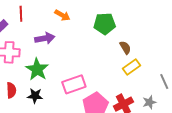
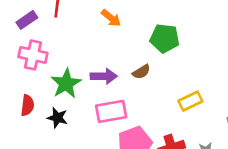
purple arrow: (45, 38) -> (104, 76), moved
brown semicircle: (125, 48) -> (141, 72), moved, turned 80

